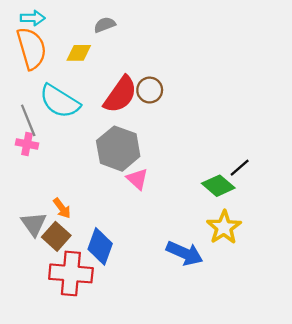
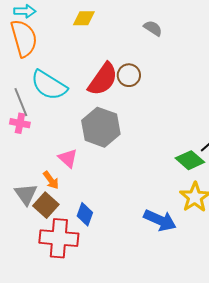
gray semicircle: (105, 25) -> (153, 28), moved, turned 54
yellow diamond: (79, 53) -> (84, 18), moved
pink triangle: (137, 179) -> (68, 158), moved
blue diamond: (100, 246) -> (85, 214), size x0.7

